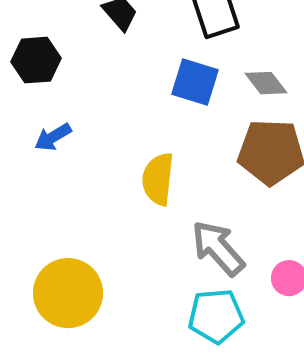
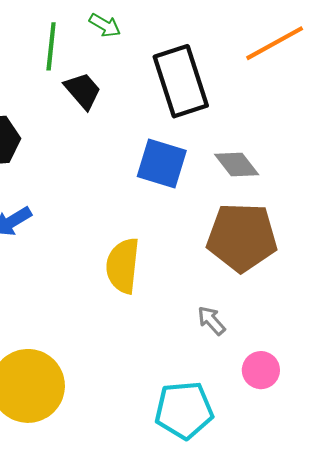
gray arrow: (218, 248) -> (211, 321), moved, size x0.5

